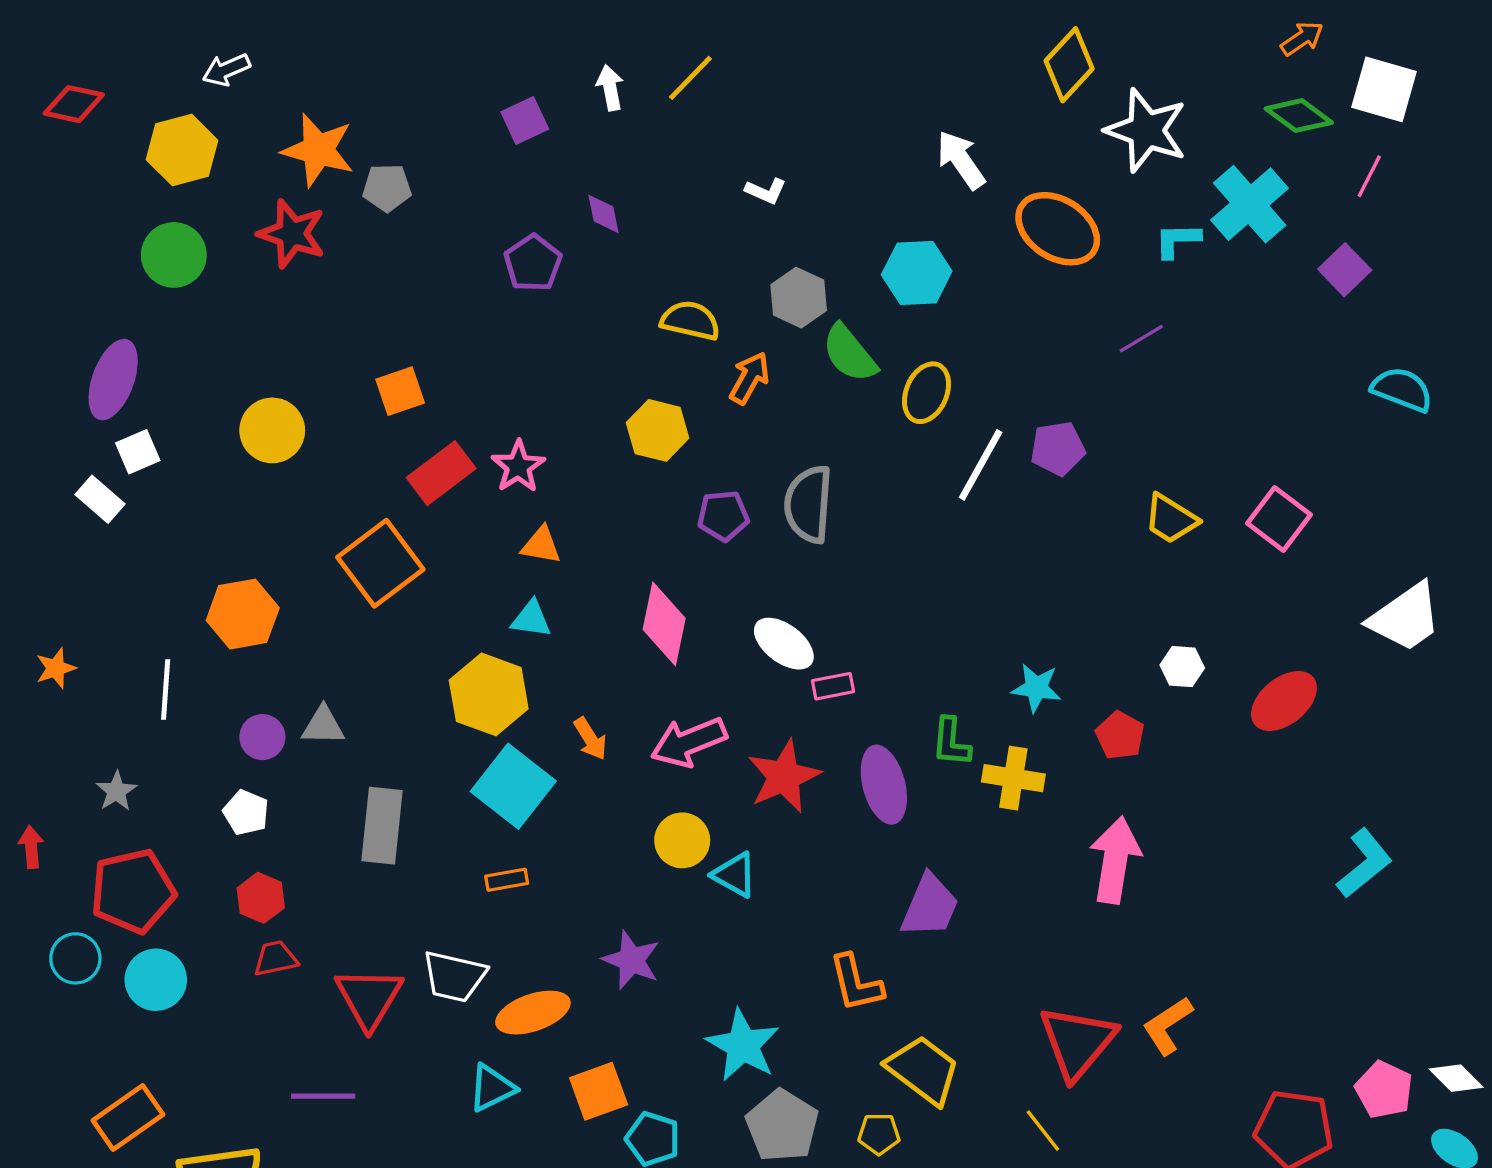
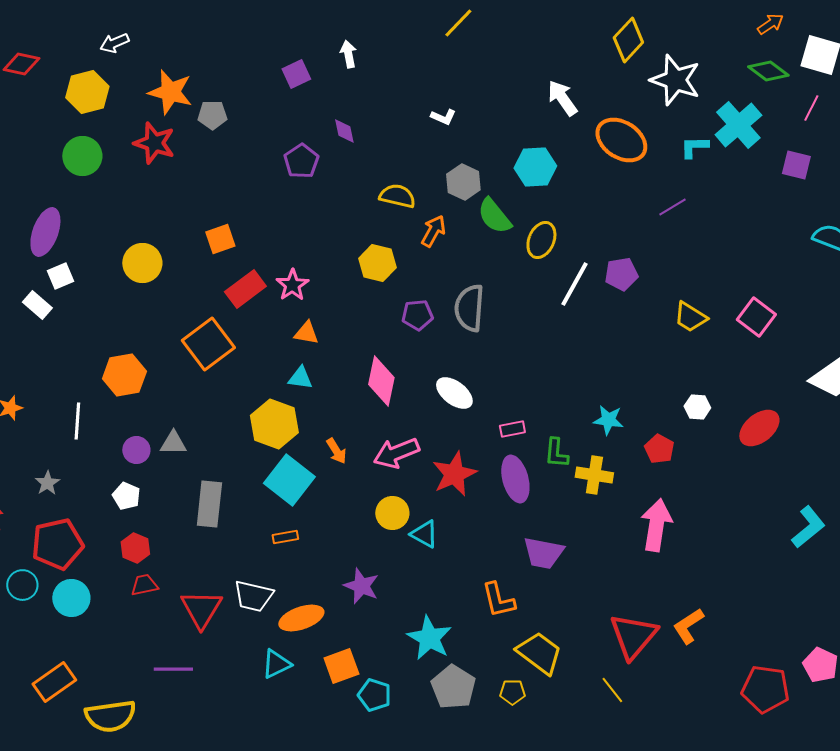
yellow line: (690, 78) -> (458, 23), moved
purple square: (1345, 270) -> (796, 165), turned -32
pink rectangle: (833, 686) -> (512, 429), moved
purple trapezoid: (930, 906) -> (543, 553), turned 78

